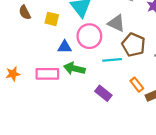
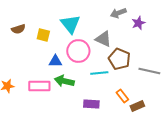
brown semicircle: (25, 12) -> (18, 29), turned -80
purple rectangle: (103, 93) -> (91, 104), turned -35

